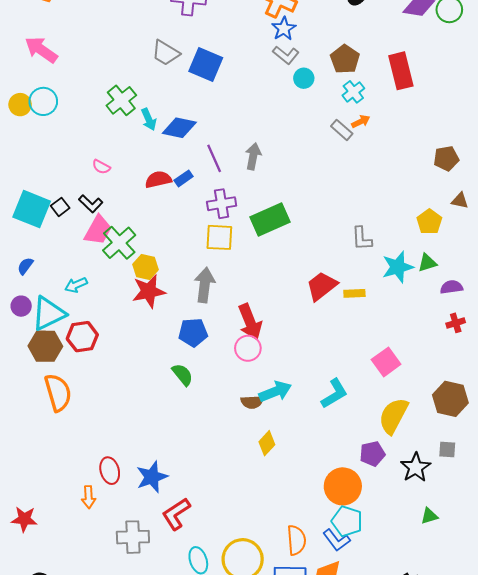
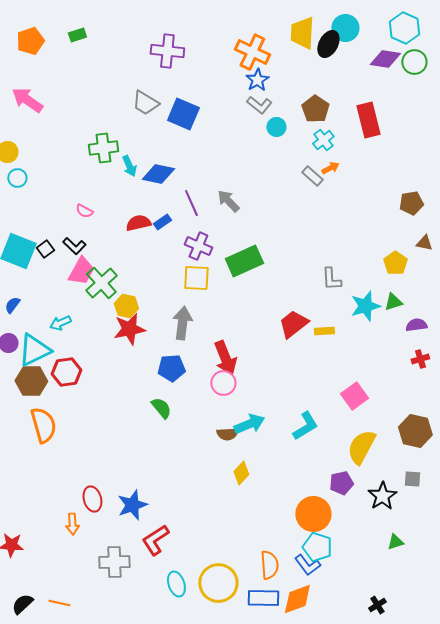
green cross: (121, 100) -> (103, 148), turned 32
cyan circle: (43, 101) -> (17, 178), moved, size x0.7
gray arrow: (253, 156) -> (228, 201), turned -55
purple cross: (222, 204) -> (198, 246), turned 32

